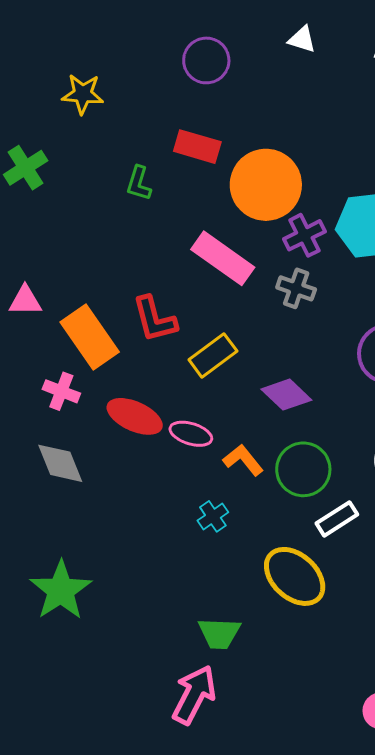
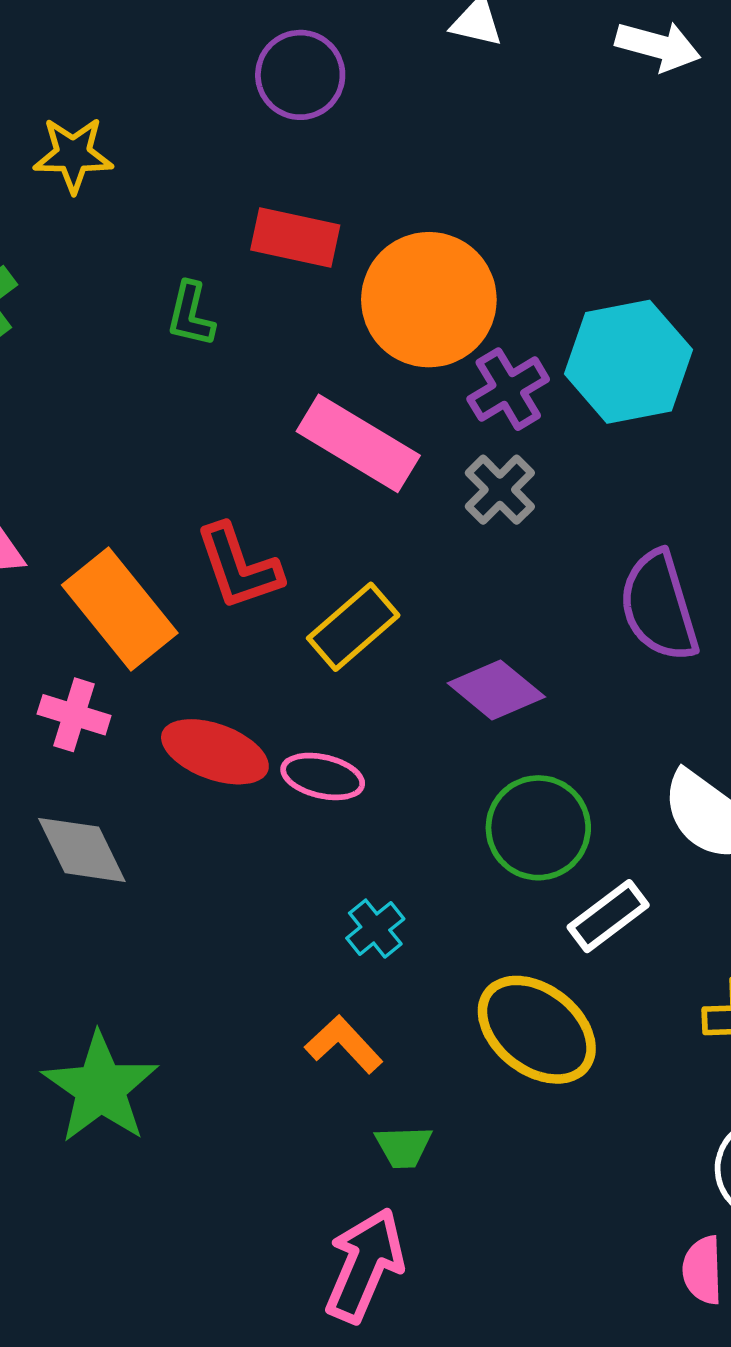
gray cross: (296, 288) -> (500, 490), turned 30
orange L-shape: (243, 460) -> (344, 1044), moved
green trapezoid: (219, 633) -> (403, 1147), size x0.7

